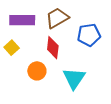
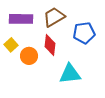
orange circle: (37, 71) -> (29, 56), moved
cyan triangle: (74, 78) -> (70, 74), turned 50

